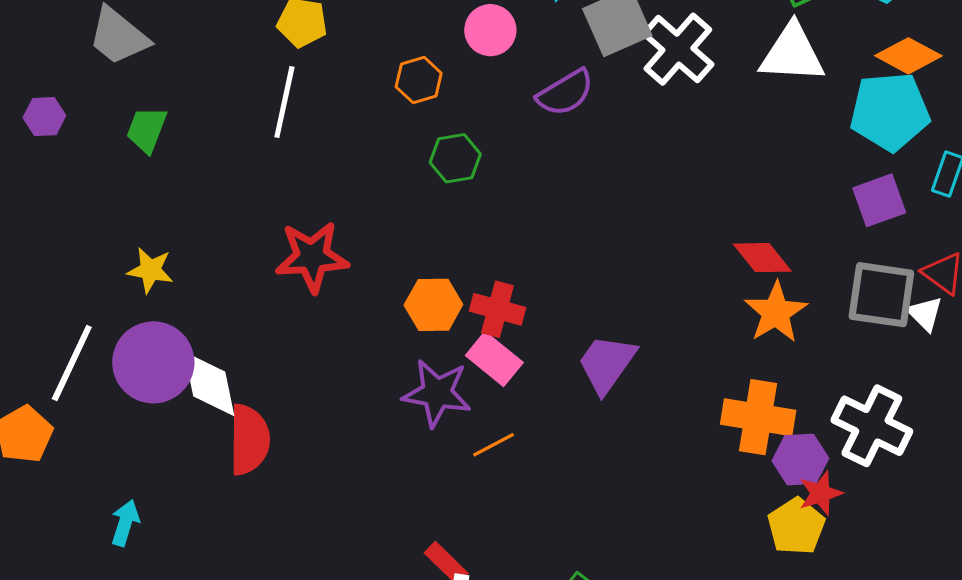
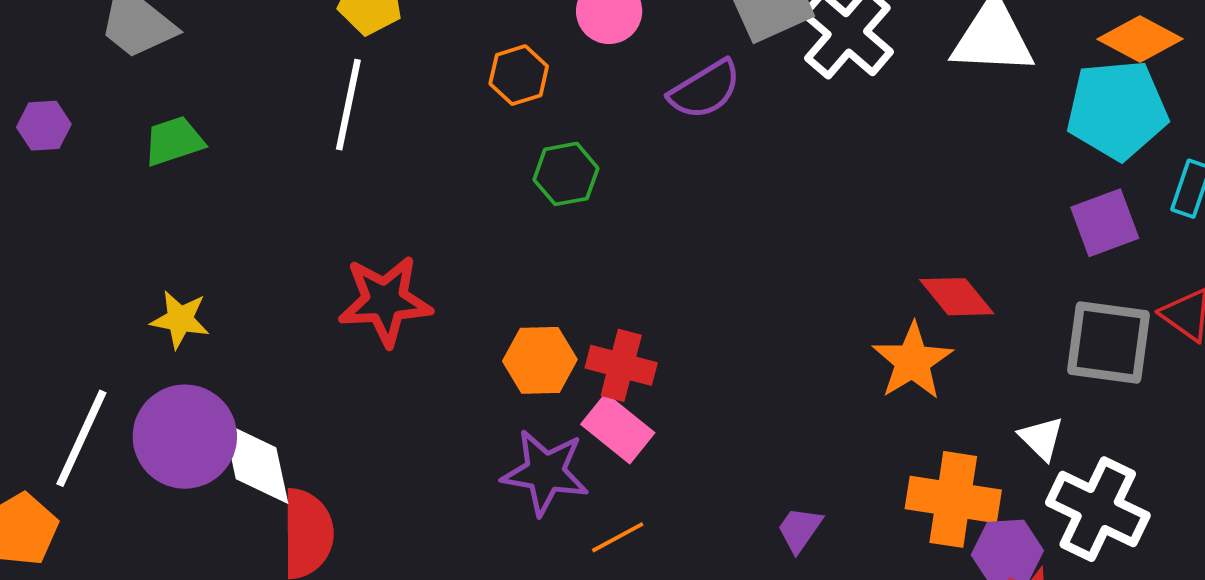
green trapezoid: (147, 130) -> (174, 141), turned 51
orange star: (776, 312) -> (913, 361), moved
white triangle: (925, 314) -> (1041, 438), moved
purple trapezoid: (607, 364) -> (800, 529), moved, size x0.6

